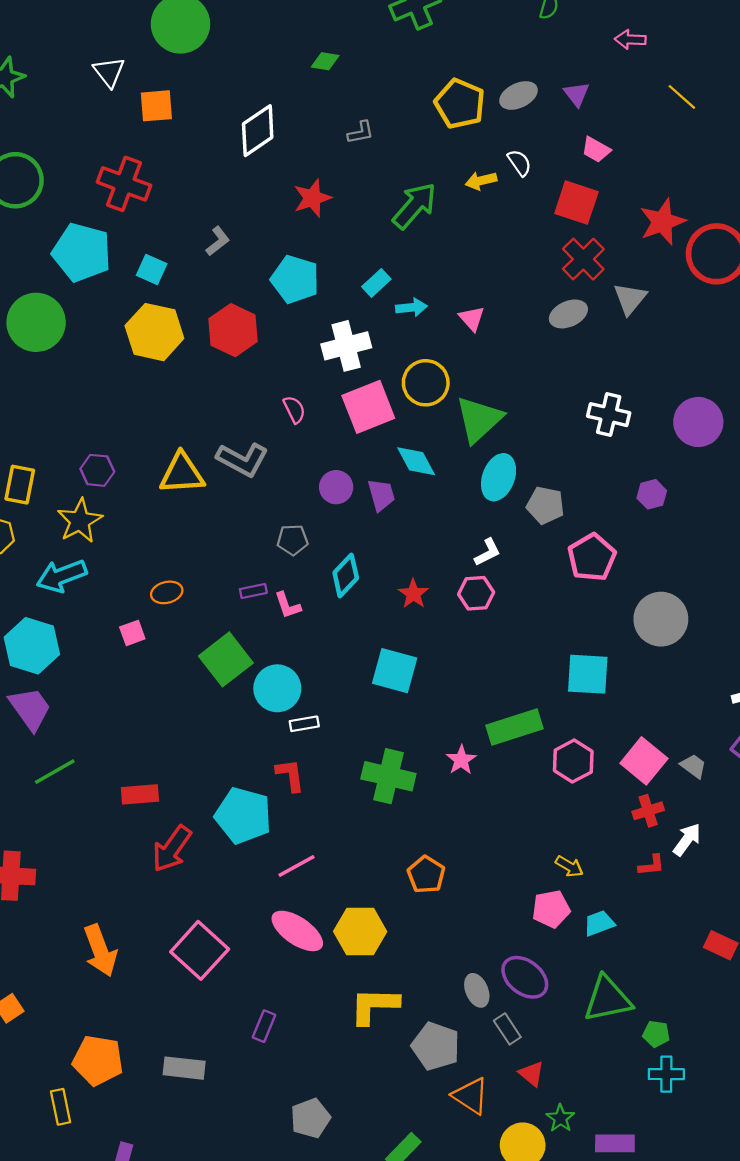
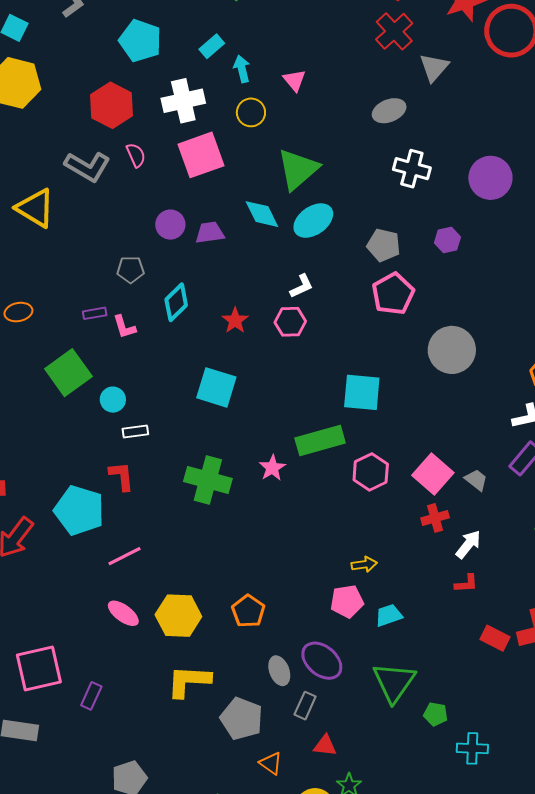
cyan arrow: (412, 307) -> (242, 69), turned -100
gray ellipse: (568, 314) -> (389, 111), moved
red hexagon: (233, 330) -> (111, 105), moved
yellow circle: (426, 383) -> (251, 112), moved, size x0.7
gray L-shape: (243, 459) -> (87, 167), moved
cyan diamond: (416, 461) -> (262, 214), moved
yellow triangle: (182, 474) -> (35, 208), turned 33
cyan ellipse: (499, 477) -> (313, 221), turned 33
purple trapezoid: (381, 495) -> (210, 233), turned -84
gray pentagon: (545, 505) -> (384, 245), moved
cyan square: (588, 674) -> (362, 392), moved
cyan circle: (277, 688) -> (113, 400), size x0.6
red L-shape: (651, 865) -> (466, 583), moved
yellow arrow: (569, 866) -> (364, 564), turned -40
orange pentagon: (426, 875) -> (248, 611), moved
pink ellipse: (297, 931) -> (123, 613), size x0.7
pink square: (200, 950) -> (39, 668), moved, turned 33
green triangle: (608, 999) -> (394, 682), turned -45
gray rectangle: (507, 1029) -> (305, 706), turned 56
red triangle: (532, 1074) -> (325, 746), turned -35
cyan cross: (666, 1074) -> (472, 748), moved
orange triangle: (471, 1096) -> (271, 763), size x0.7

